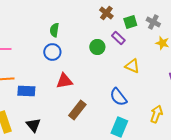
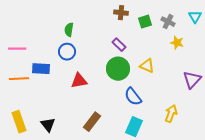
brown cross: (106, 13) -> (121, 13), turned -32
purple rectangle: (118, 38) -> (119, 45), moved
green circle: (97, 47) -> (118, 69), moved, size x1.5
blue rectangle: (26, 91) -> (41, 69), moved
brown rectangle: (77, 110) -> (92, 122), moved

